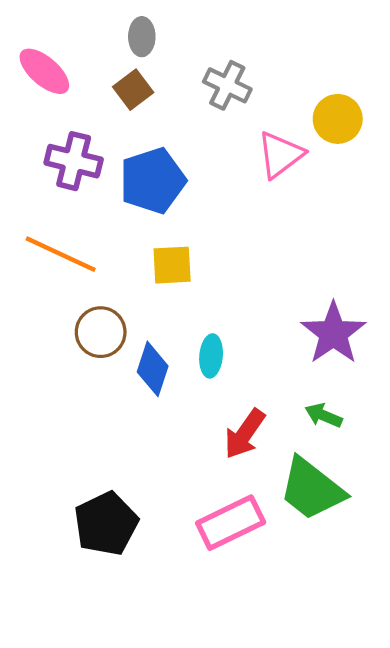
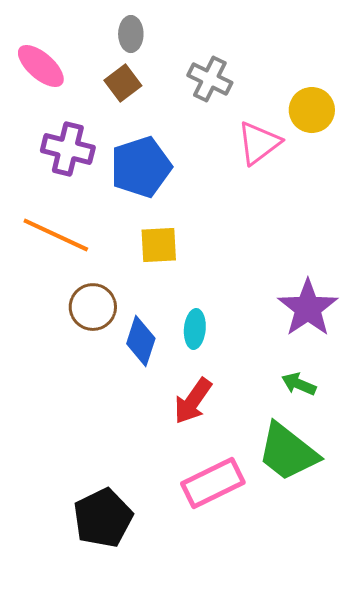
red arrow: (245, 434) -> (193, 401), moved
black pentagon: (106, 524) -> (103, 518), moved

